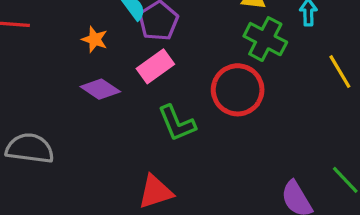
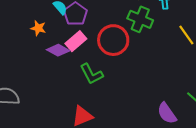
purple diamond: (100, 89) -> (58, 50), moved
red circle: (238, 90) -> (113, 40), moved

